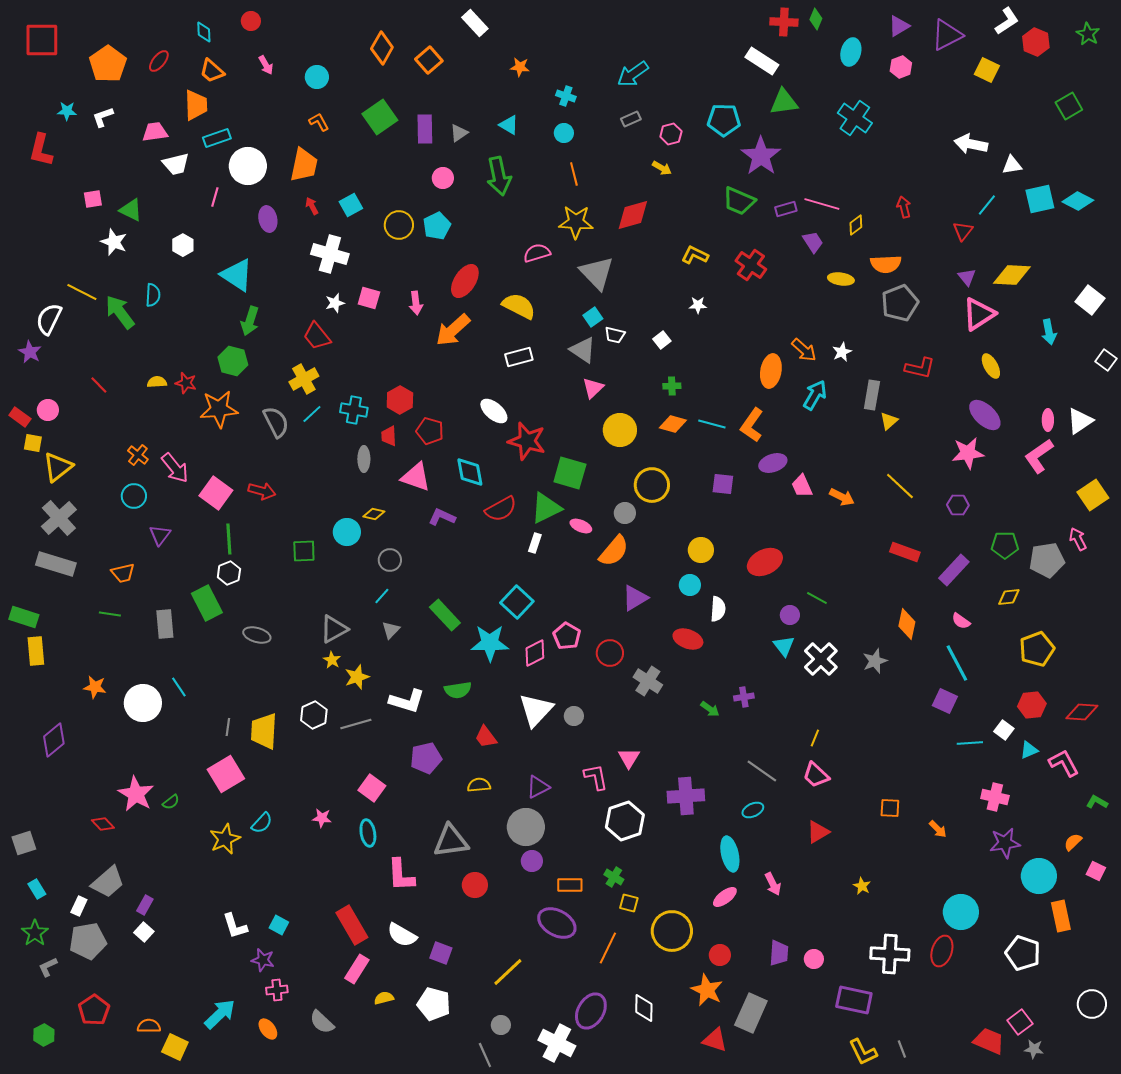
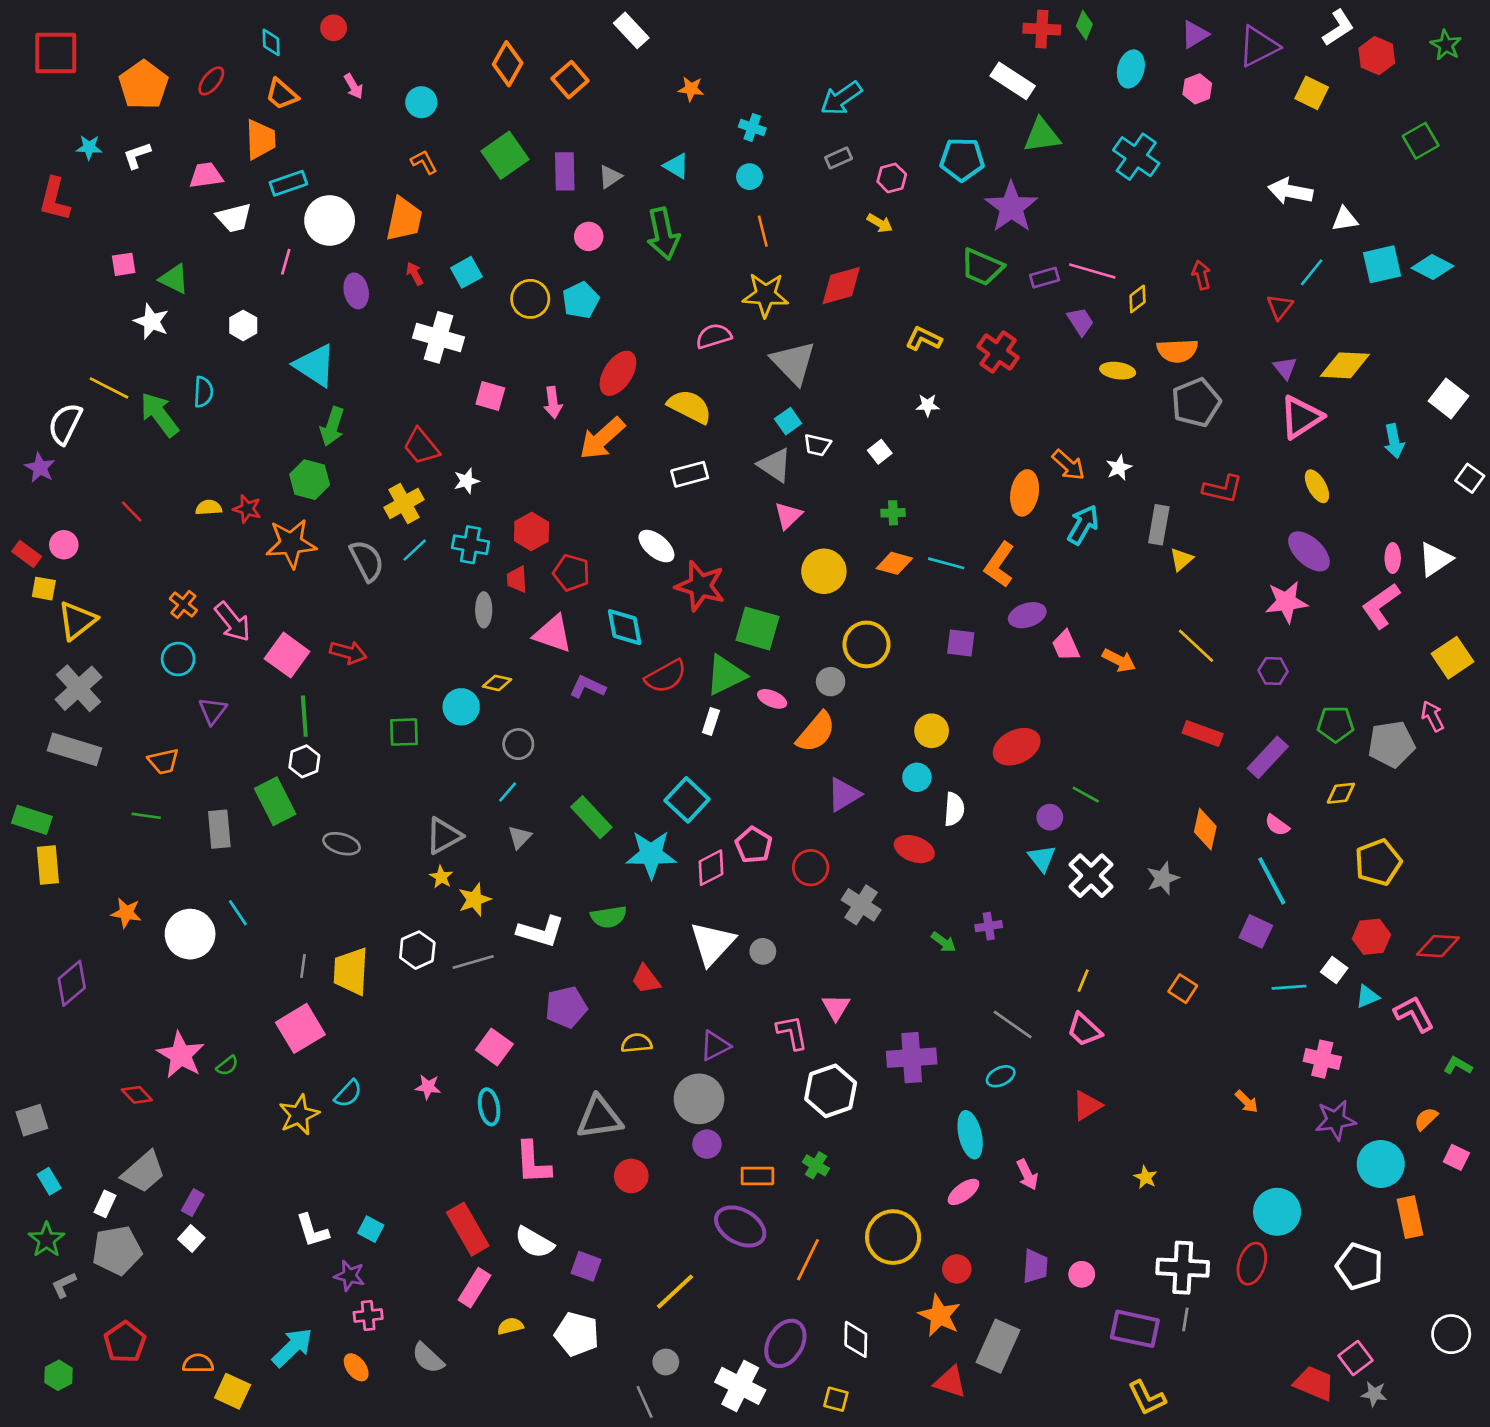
white star: (335, 303) -> (466, 481), moved
orange square: (890, 808) -> (1183, 989), moved, turned 30
yellow square: (629, 903) -> (836, 1399), moved
gray line: (902, 1049) -> (1185, 1319), moved, turned 30

